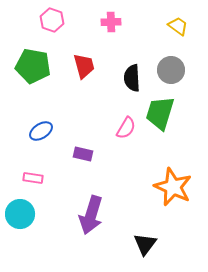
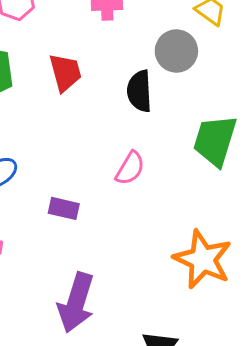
gray circle: (171, 70) -> (176, 51), moved
green trapezoid: (160, 113) -> (215, 141), moved

